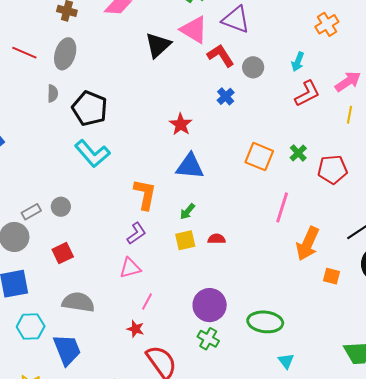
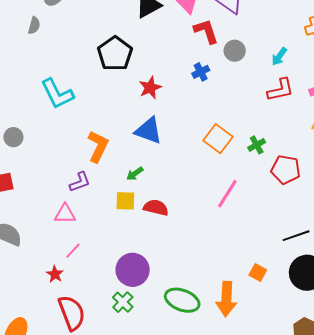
black pentagon: (90, 108) -> (115, 54), moved
red semicircle: (216, 239) -> (156, 208), size x1.4
orange arrow: (308, 244) -> (226, 299), moved, turned -36

